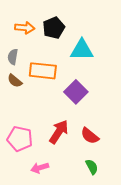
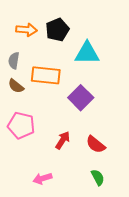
red arrow: (59, 132) -> (63, 140), size x0.7
pink pentagon: (20, 139) -> (21, 125), moved

